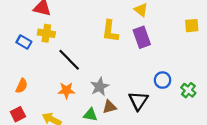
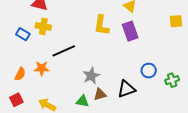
black line: (69, 60) -> (64, 51), turned -70
orange star: (66, 90) -> (42, 68), moved
green cross: (188, 90) -> (172, 80), turned 32
black triangle: (138, 101) -> (126, 89), turned 36

